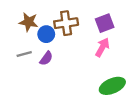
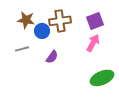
purple semicircle: (46, 58) -> (52, 57), moved

